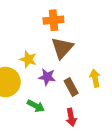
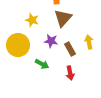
yellow star: (28, 59) -> (32, 20), moved

